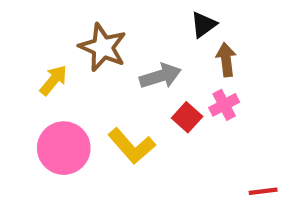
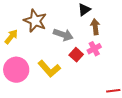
gray arrow: (160, 76) -> (63, 35), turned 36

